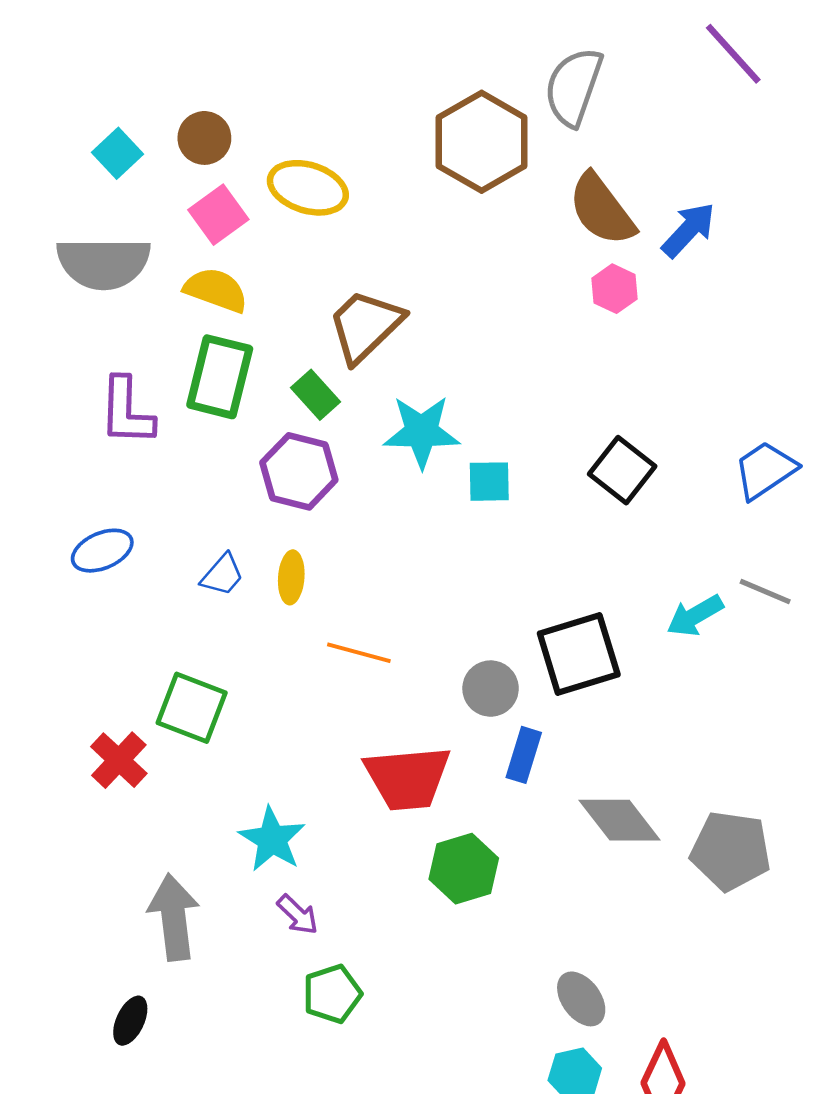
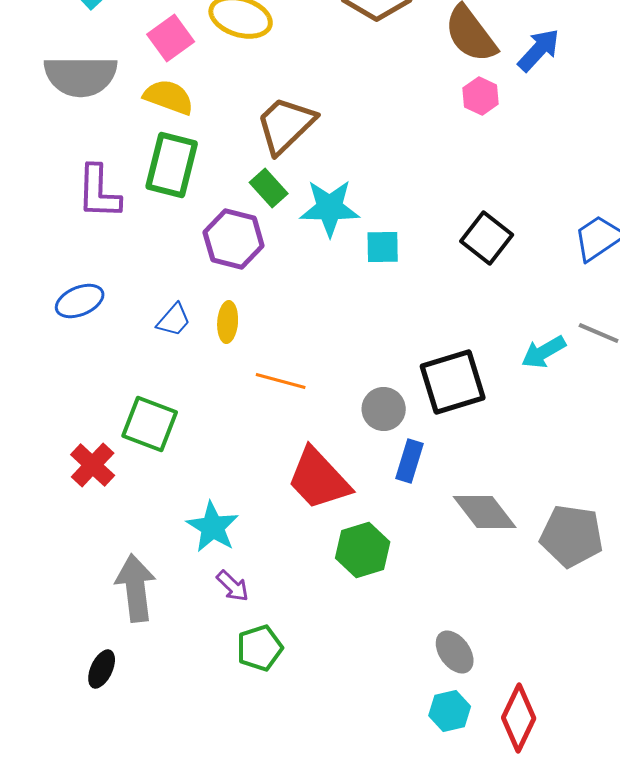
green rectangle: (316, 395) -> (269, 188), moved
red trapezoid: (407, 778) -> (319, 479), turned 52

